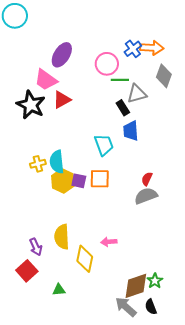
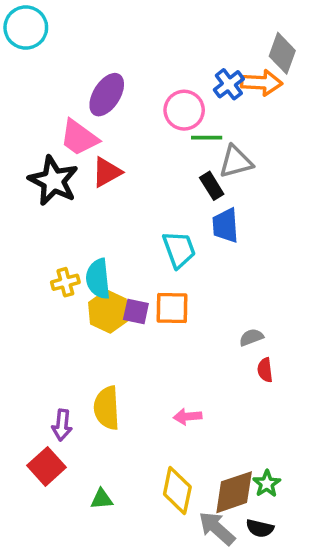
gray diamond: (164, 76) -> (282, 53), moved
red semicircle: (147, 179) -> (265, 370), moved, turned -32
gray semicircle: (146, 196) -> (251, 337), size x0.6
purple arrow: (36, 247) -> (62, 425), turned 30
yellow diamond: (85, 259) -> (177, 490), moved
black semicircle: (151, 307) -> (260, 528), turned -56

